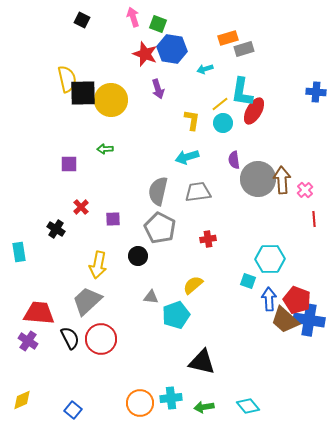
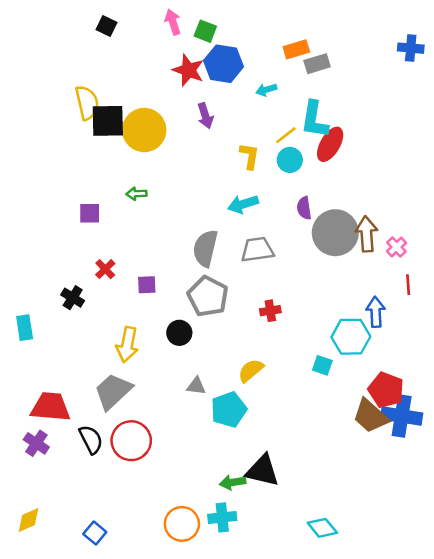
blue cross: (316, 92) -> (411, 48), moved
blue arrow: (269, 299) -> (376, 312), moved
green arrow: (204, 407) -> (233, 482), moved

